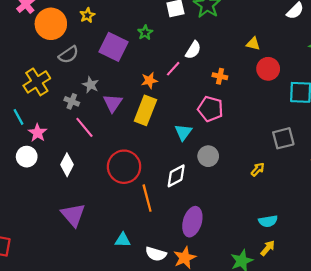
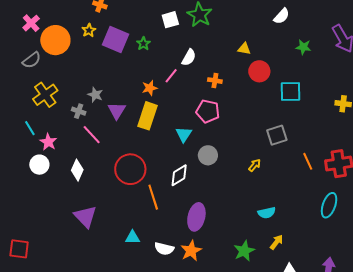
purple square: (114, 47) -> (116, 40), moved
gray semicircle: (69, 55) -> (32, 60), moved
yellow arrow: (268, 248) -> (277, 242), moved

